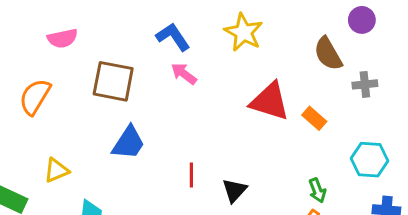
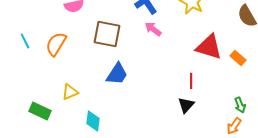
red line: (191, 175) -> (191, 81), moved

